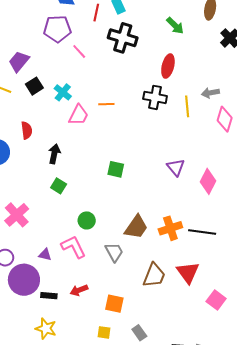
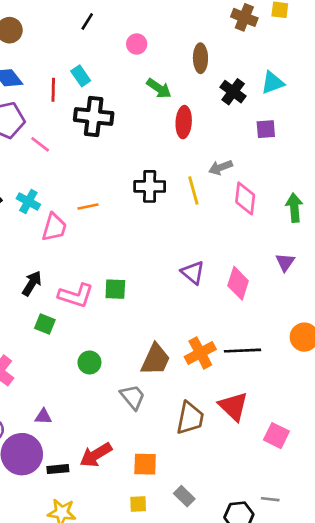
red ellipse: (168, 66) -> (184, 122), moved
black arrow: (54, 154) -> (32, 283), turned 30
pink L-shape: (74, 247) -> (76, 295), moved, turned 144
red arrow: (79, 290) -> (96, 455), size x1.4

